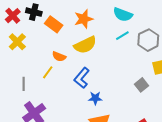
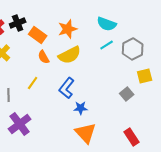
black cross: (34, 12) -> (18, 23), turned -35
orange semicircle: (59, 56) -> (44, 57), moved, turned 40

